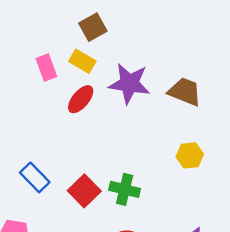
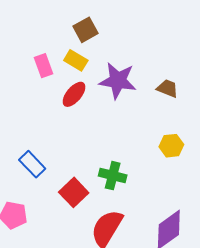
brown trapezoid: (185, 92) -> (167, 88), size x0.7
red square: (84, 191) -> (74, 192), moved

